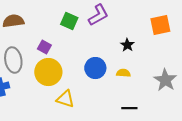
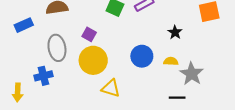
gray star: (165, 80) -> (192, 74), moved

